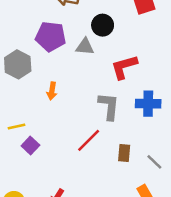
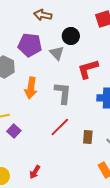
gray triangle: (85, 47) -> (57, 53), turned 42
orange arrow: (52, 91) -> (31, 88), size x1.5
gray L-shape: (109, 106) -> (63, 93), moved

